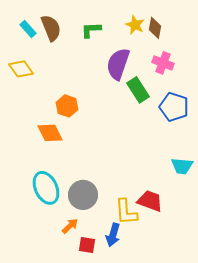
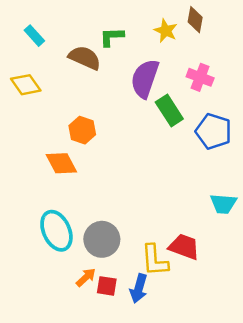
brown semicircle: (51, 28) -> (85, 58), moved, turned -44
brown diamond: (155, 28) -> (195, 20), moved
red square: (87, 245) -> (107, 286), moved

